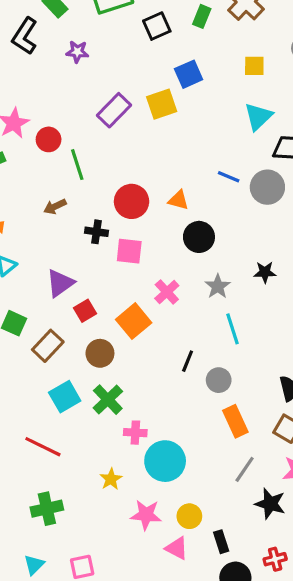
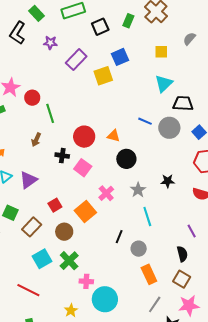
purple rectangle: (114, 110) -> (76, 60), moved
brown arrow: (55, 207) -> (36, 140), turned -40
pink square: (129, 251) -> (83, 168), turned 30
purple triangle: (60, 283) -> (28, 180), moved

